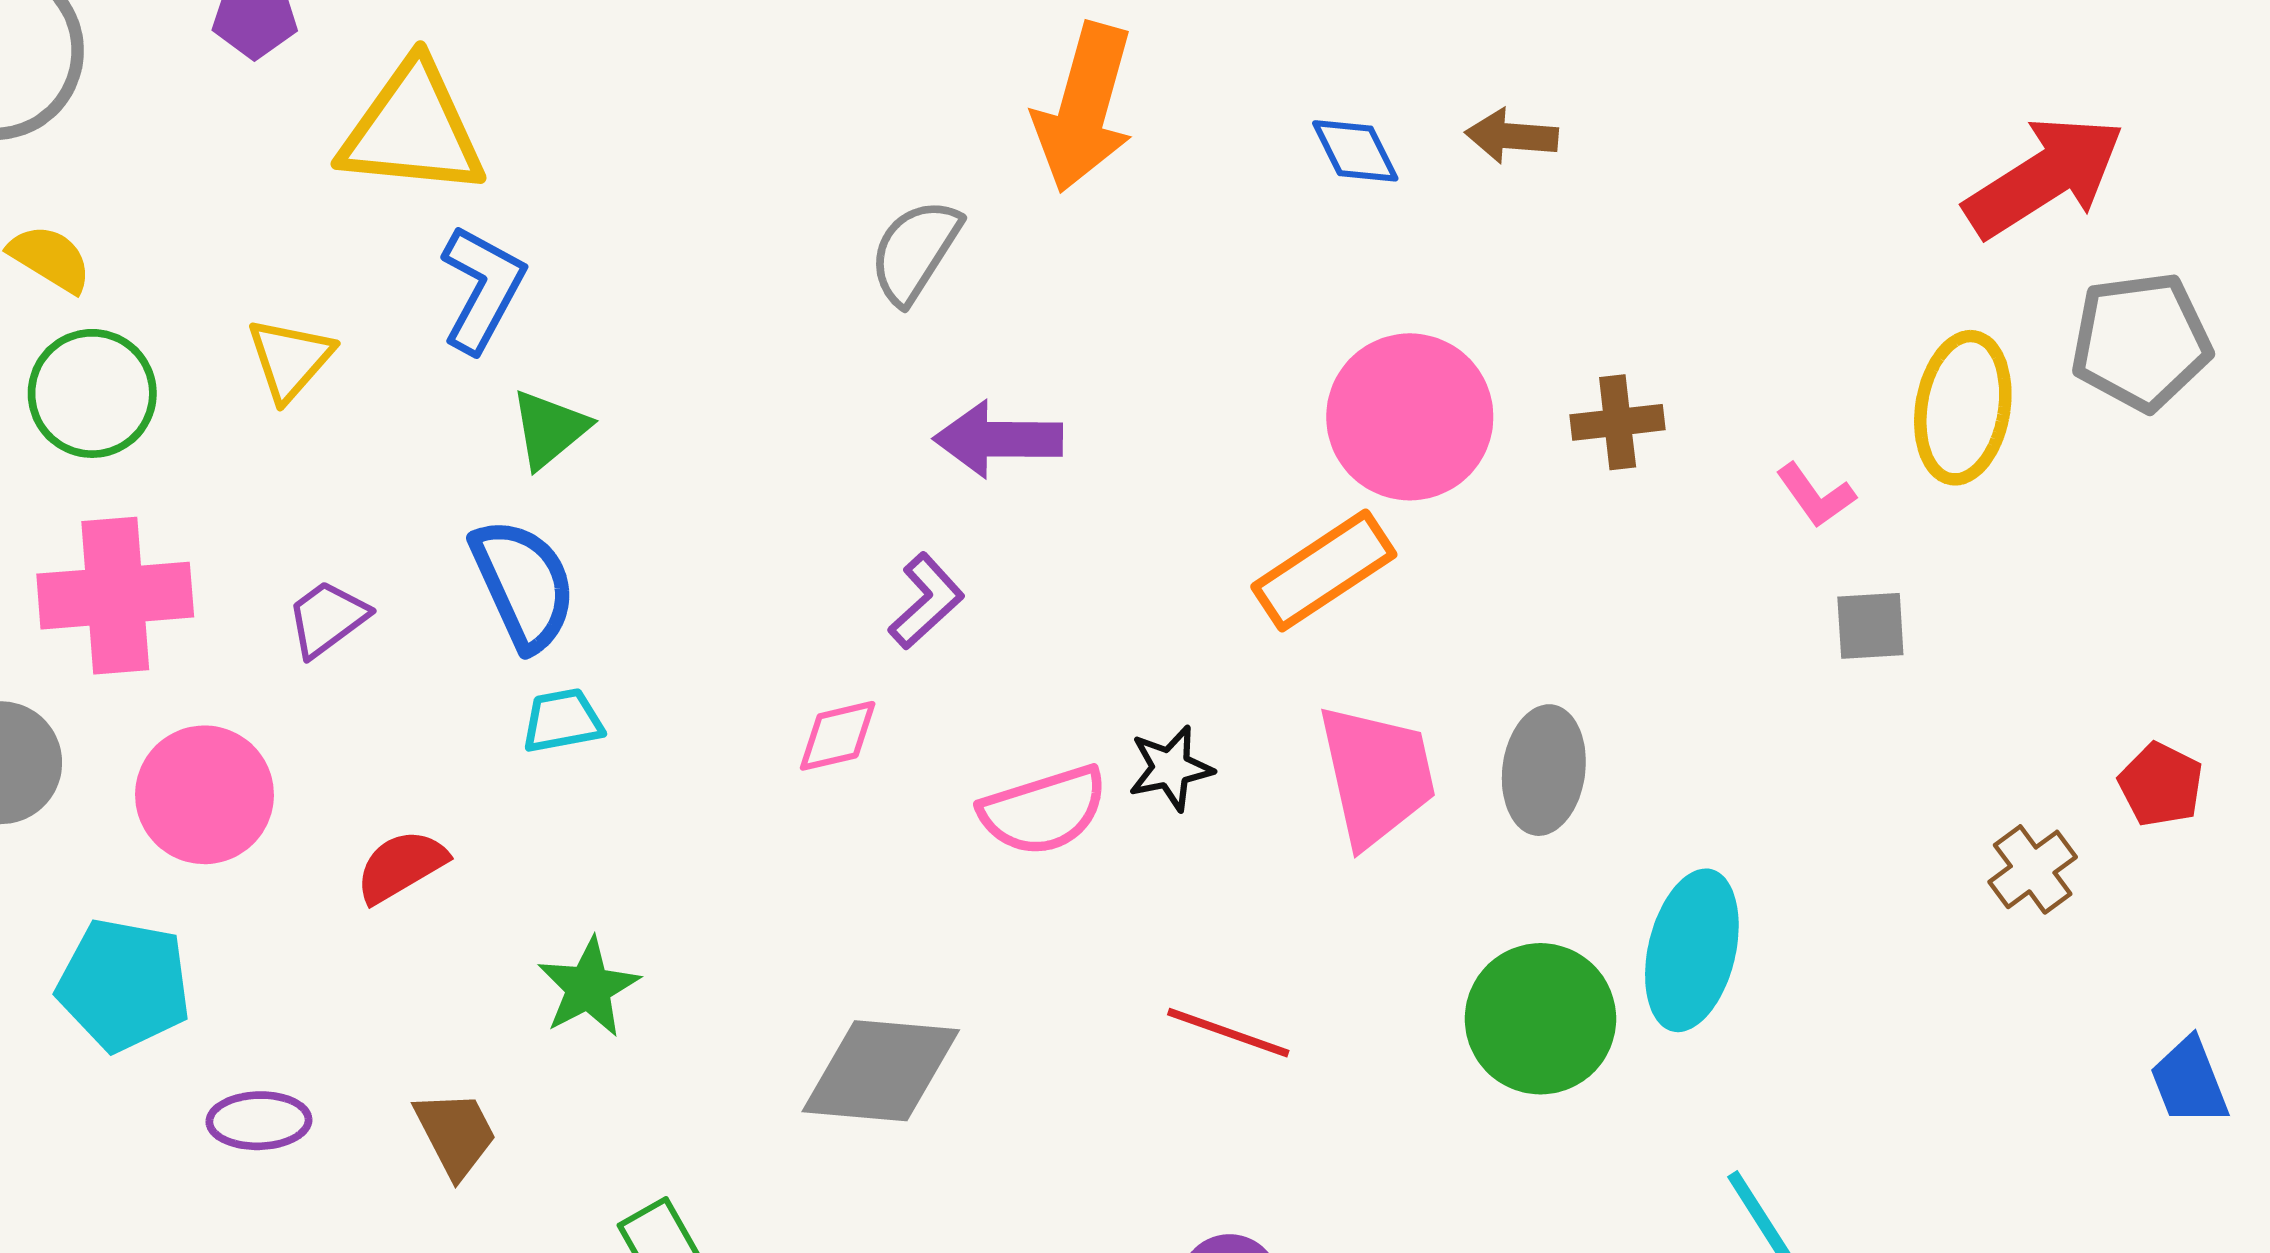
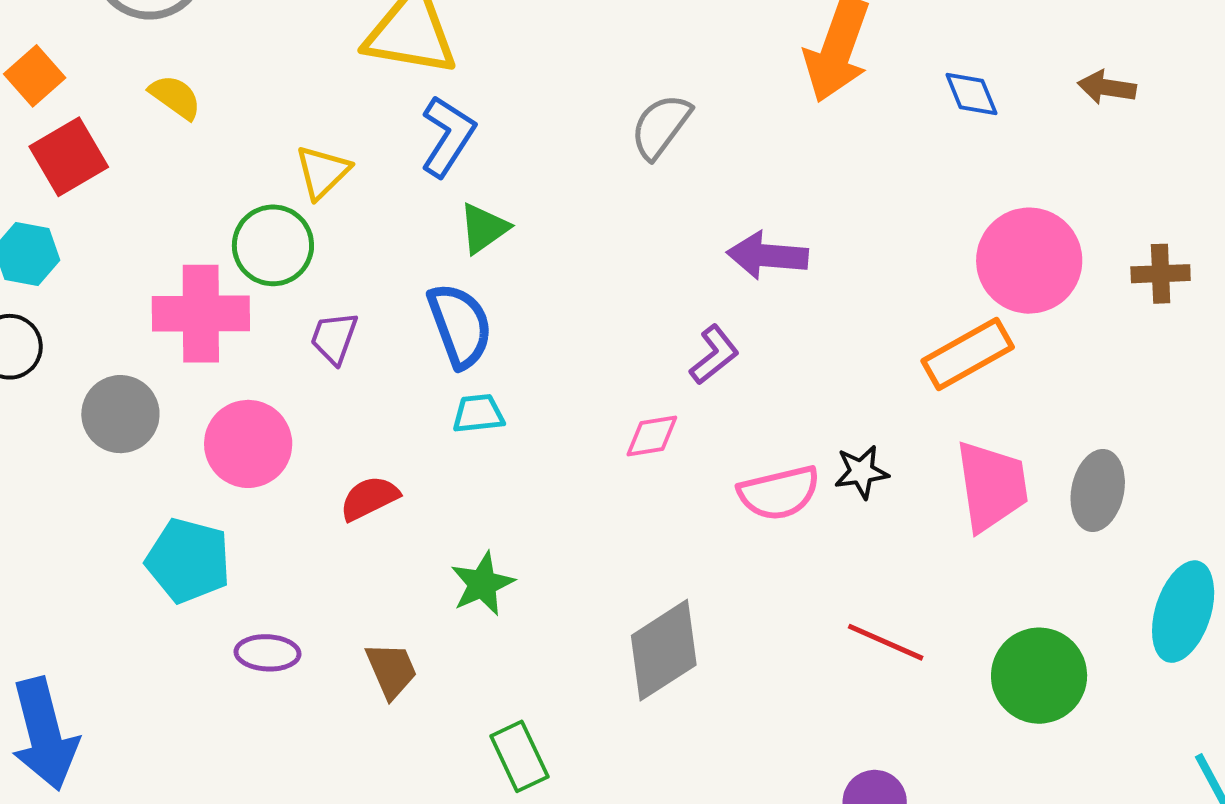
blue diamond: (1355, 151) -> (971, 94), moved
gray semicircle: (915, 251) -> (661, 126), moved
green circle: (92, 393) -> (273, 245), moved
purple trapezoid: (327, 618) -> (334, 338), turned -38
green circle: (1540, 1019) -> (1039, 676), moved
gray diamond: (881, 1071) -> (664, 650), turned -42

